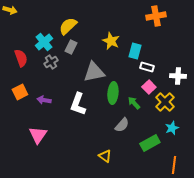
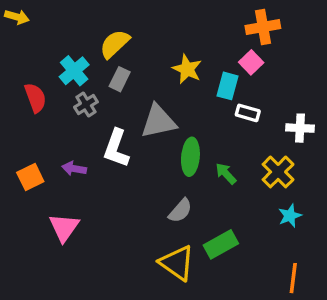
pink square: (149, 87) -> (251, 62), moved
orange square: (20, 92) -> (30, 177), moved
white L-shape: (78, 104) -> (116, 148), moved
gray semicircle: (122, 125) -> (180, 211), moved
green rectangle: (150, 143) -> (221, 244), moved
yellow triangle: (105, 156) -> (177, 263), size x1.6

